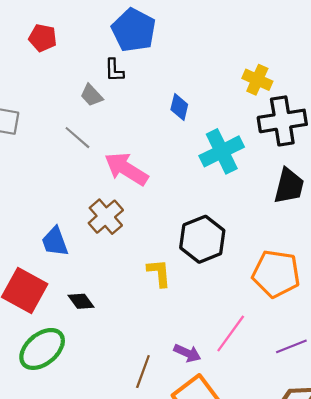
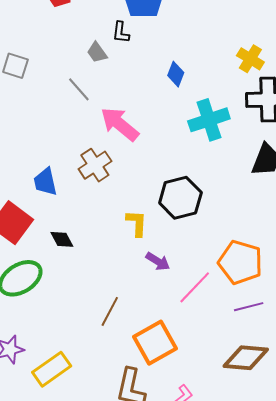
orange pentagon: (276, 274) -> (240, 262), moved
purple arrow: (187, 353) -> (158, 261), moved

